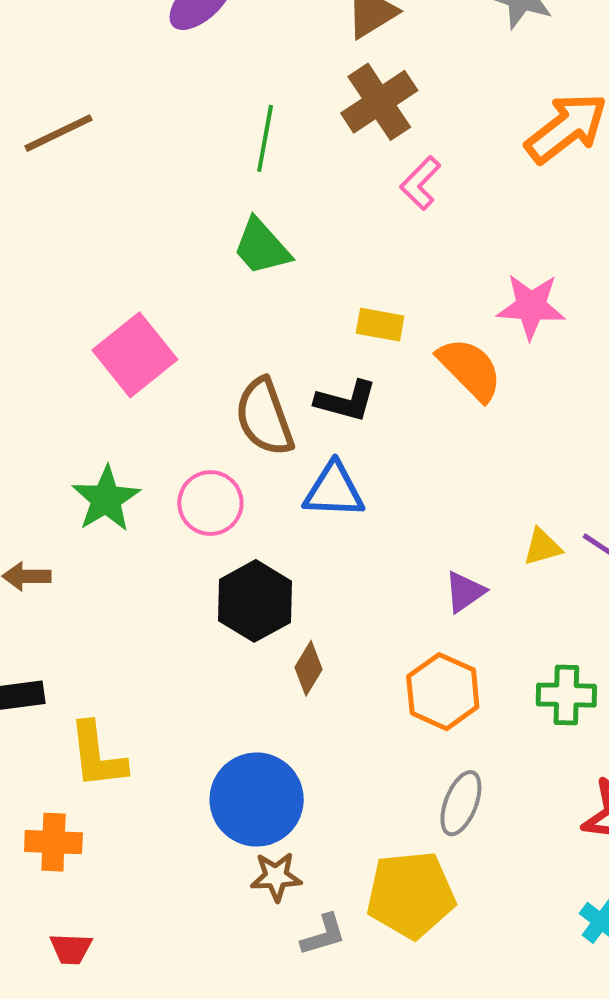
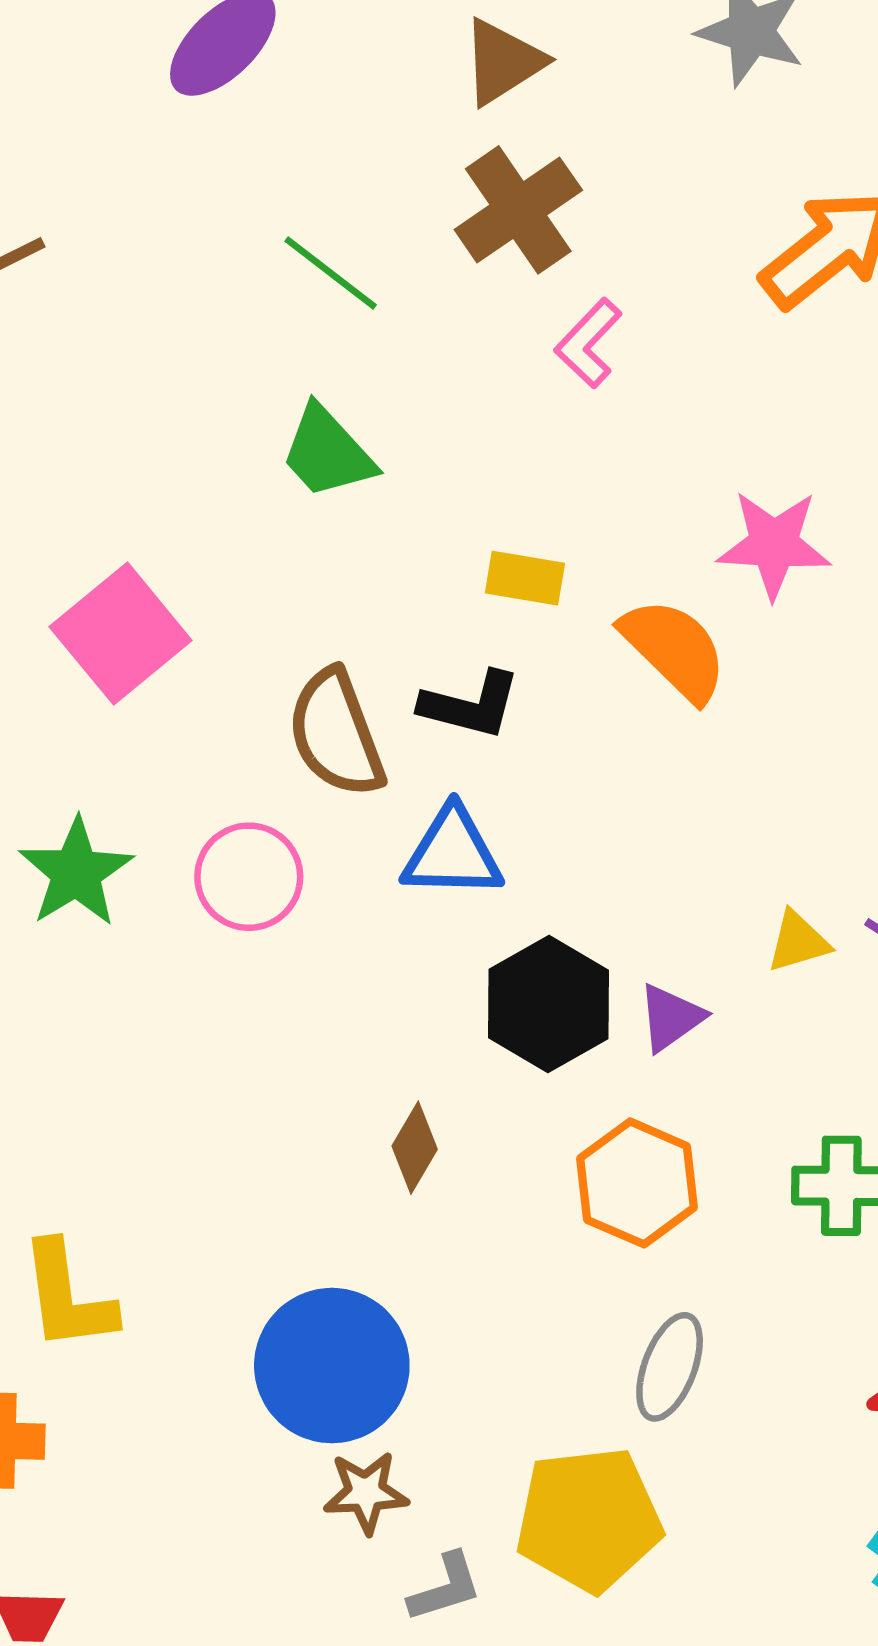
green line: (265, 138) -> (331, 273), turned -62
black hexagon: (255, 601) -> (548, 1004), moved

